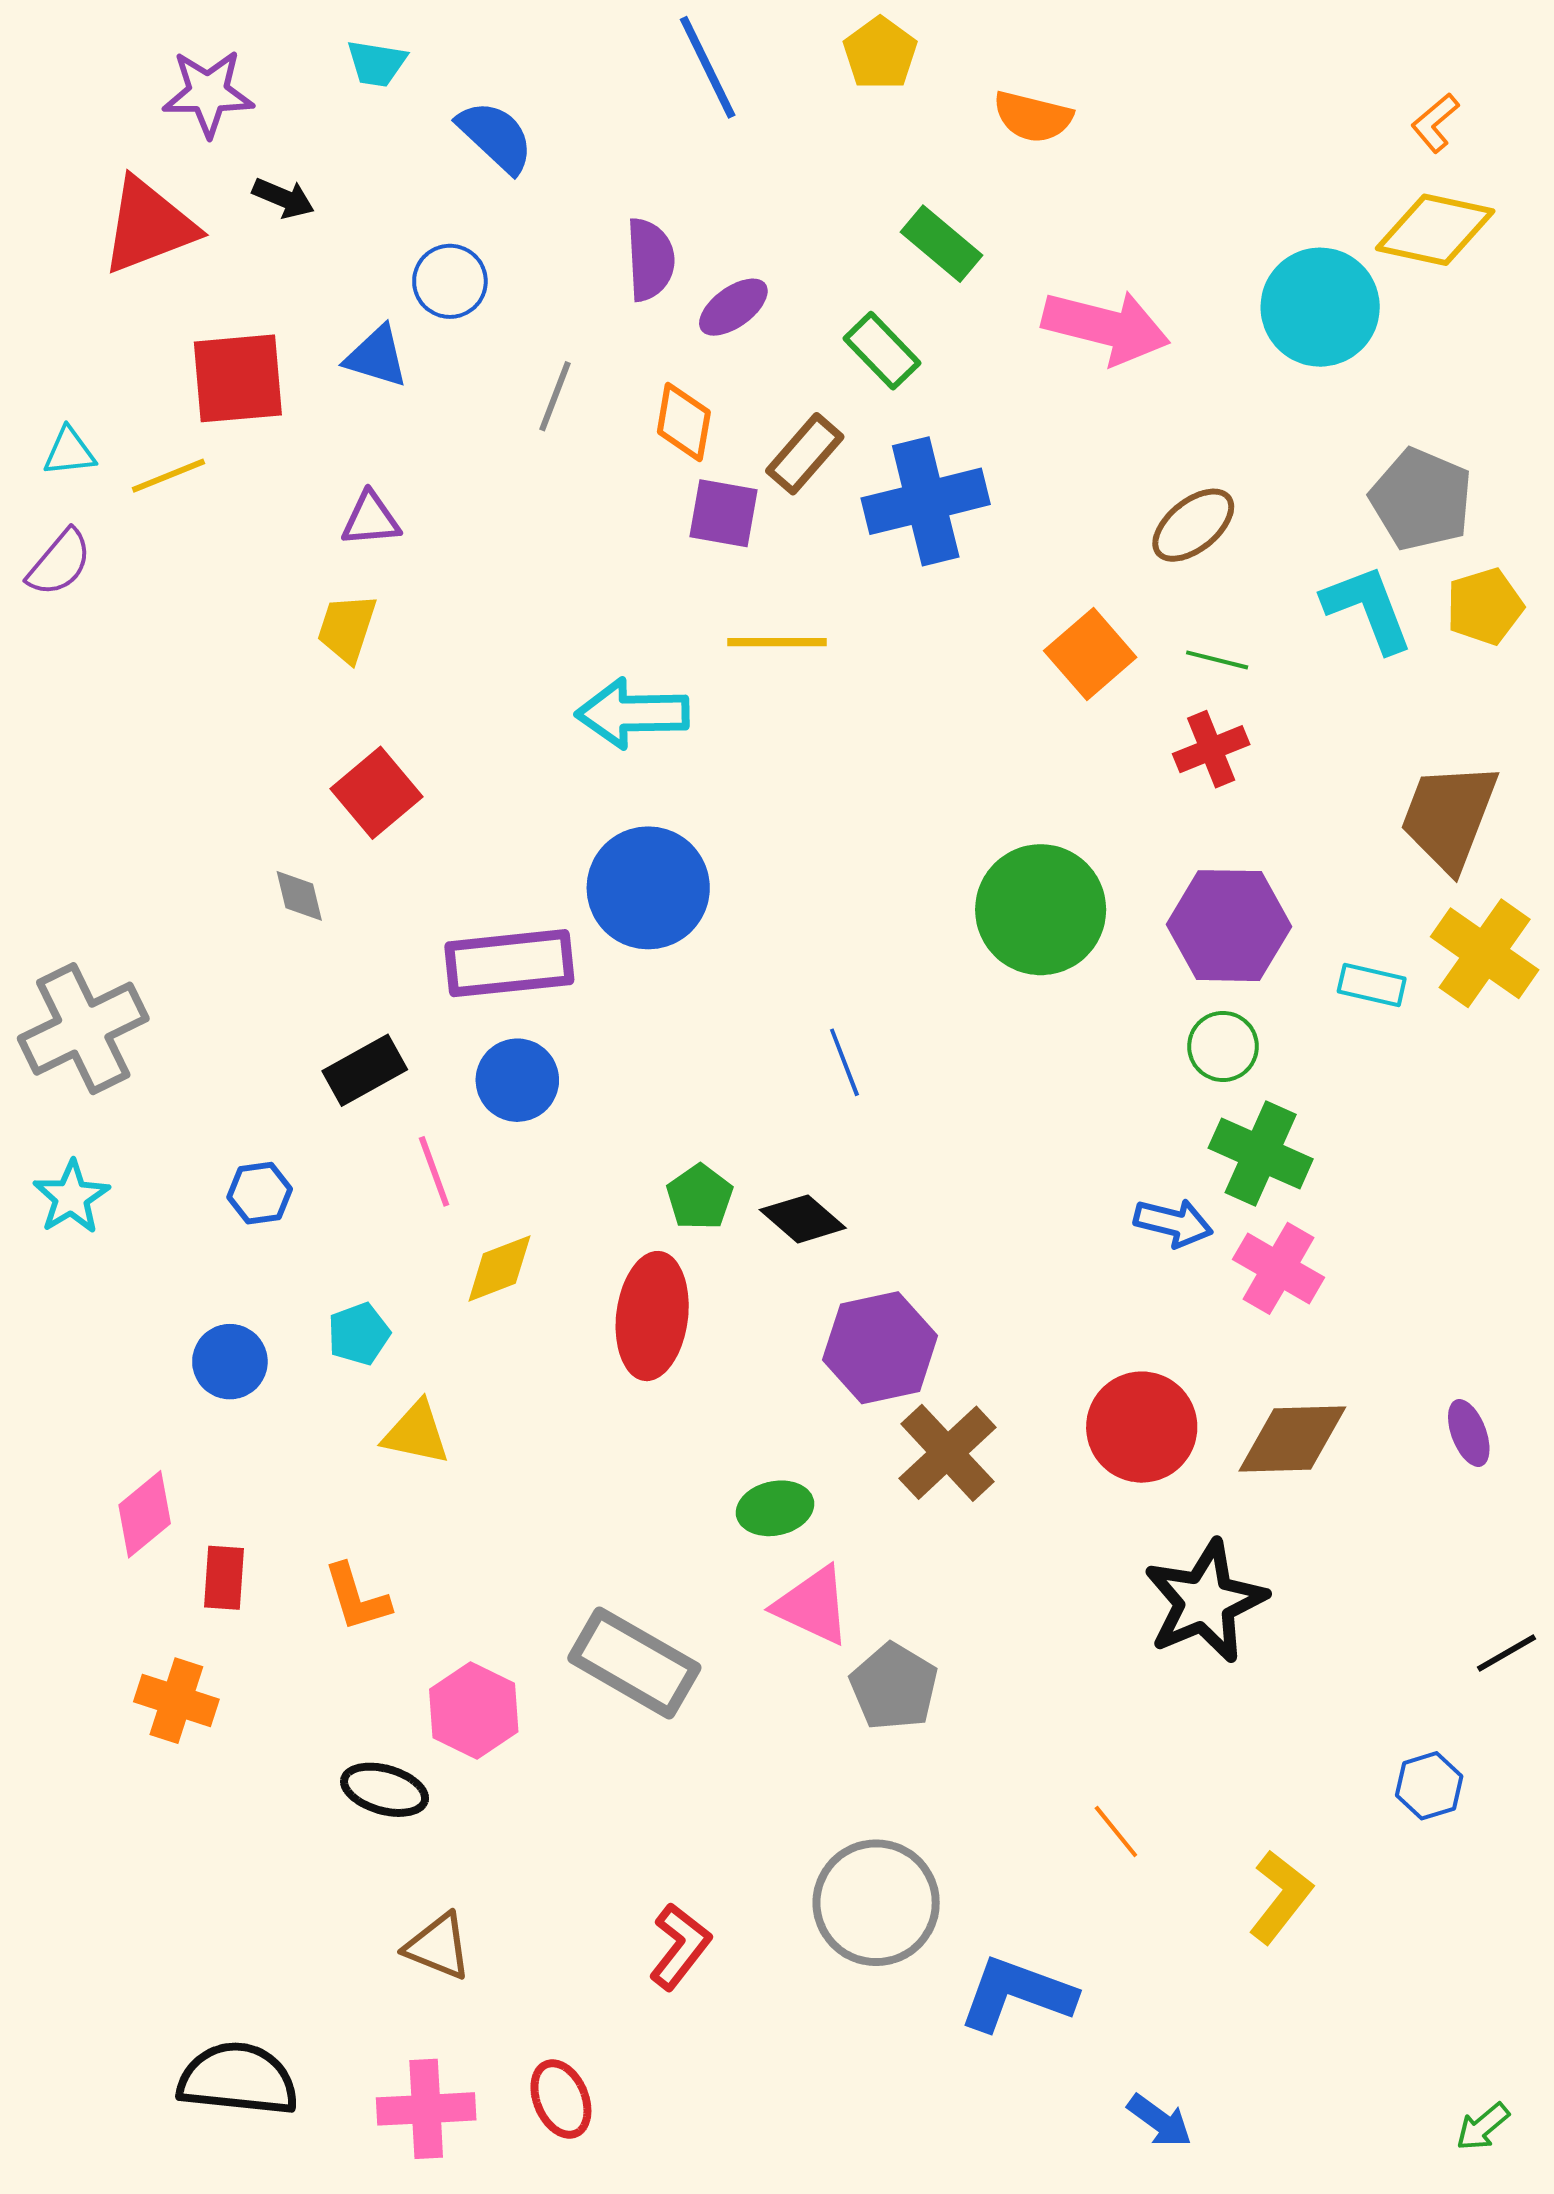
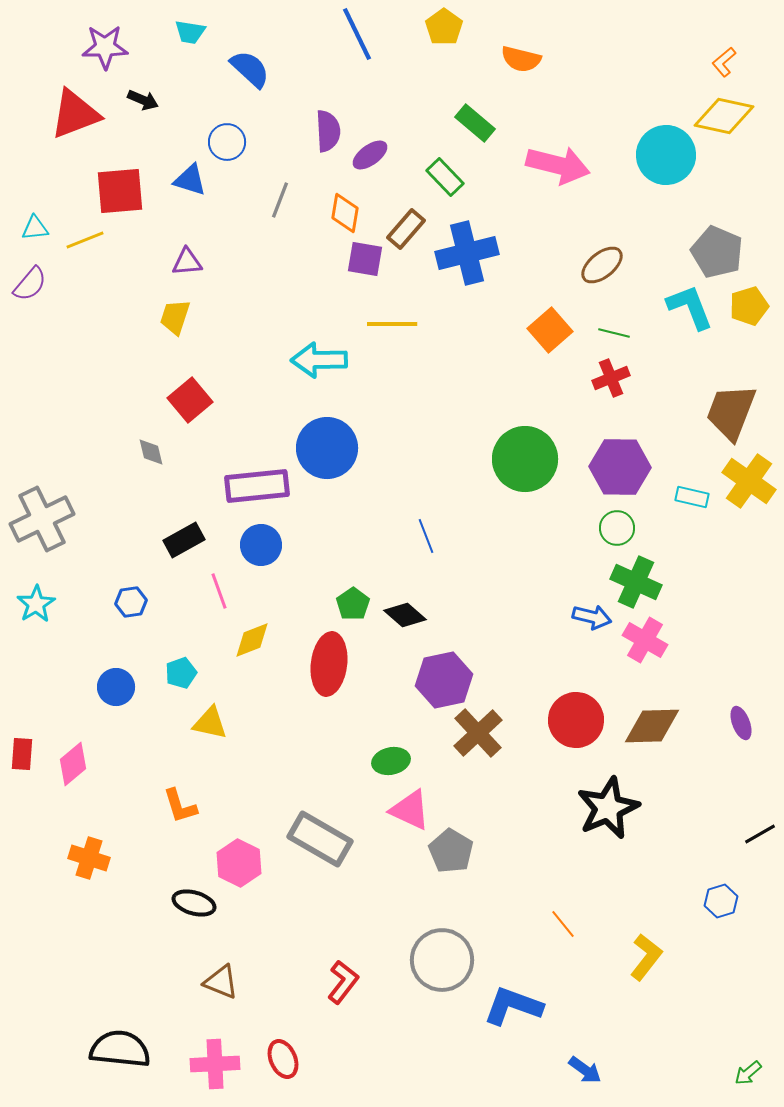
red rectangle: (224, 1578) -> (22, 754), moved

